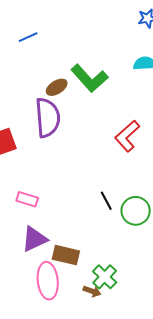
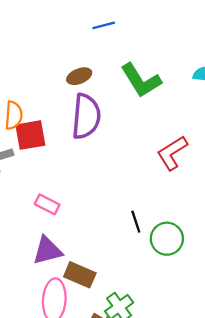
blue line: (28, 37) -> (104, 25), moved
brown ellipse: (57, 87) -> (79, 76), moved

